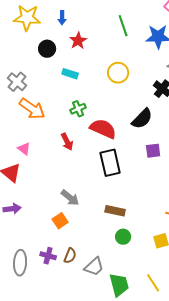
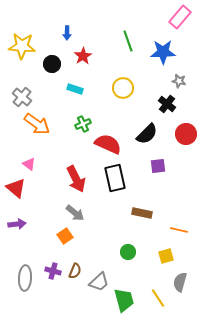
yellow star: (27, 18) -> (22, 46), moved
red arrow: (67, 142) -> (76, 179), moved, size x1.5
brown rectangle: (115, 211) -> (142, 213), moved

